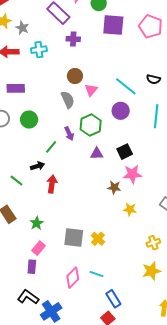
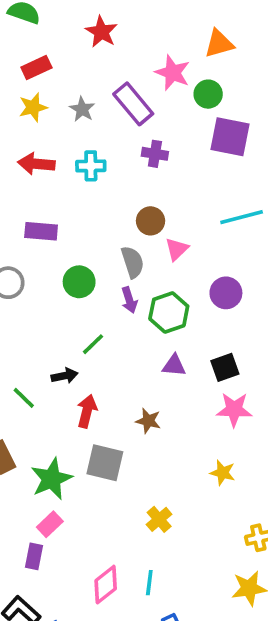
gray star: (22, 28) -> (82, 109), moved
cyan line: (126, 86) -> (242, 217), moved, turned -60
green circle: (29, 119) -> (79, 282), moved
purple arrow: (69, 134) -> (129, 300), moved
brown star: (114, 187) -> (148, 421), moved
green star: (37, 223) -> (52, 479), size x1.6
gray square: (74, 238) -> (105, 463), moved
cyan line: (97, 274) -> (149, 583), turned 72

